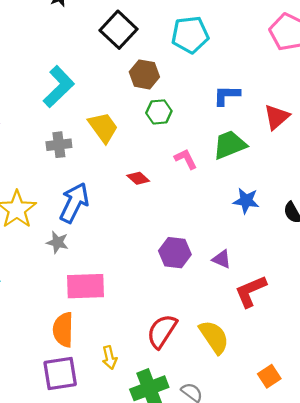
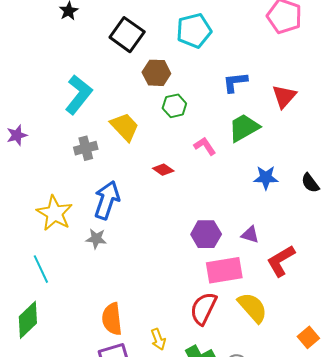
pink rectangle: (86, 286) -> (224, 270), moved

